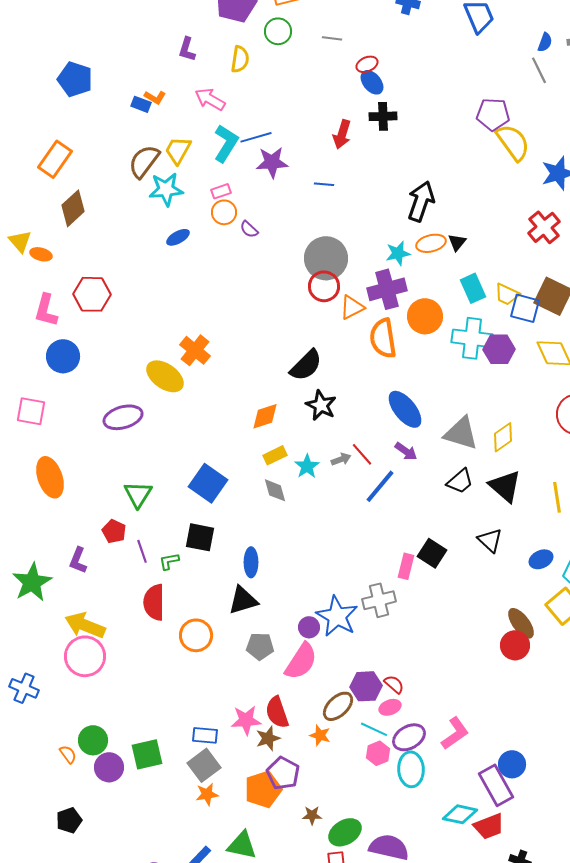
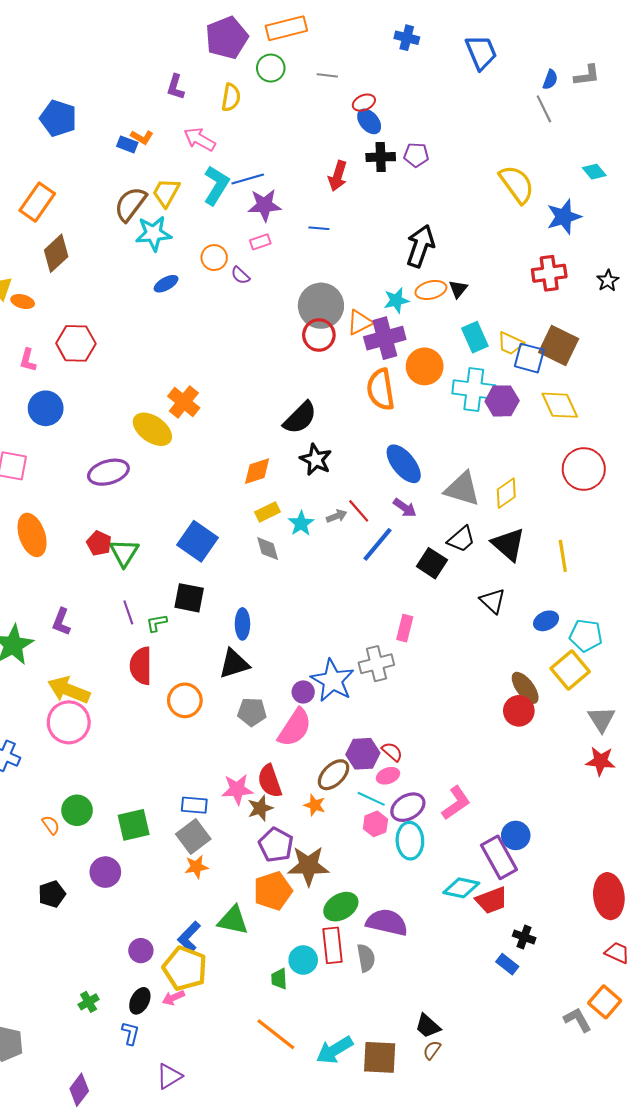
purple pentagon: (493, 114) -> (416, 155), moved, size x0.7
pink rectangle: (221, 191) -> (260, 242), moved
red cross: (544, 227) -> (549, 273), turned 32
orange triangle: (352, 307) -> (360, 322), moved
pink L-shape: (46, 310) -> (28, 360), size x0.7
red pentagon: (114, 531) -> (99, 543), moved
black square: (432, 553) -> (432, 563), moved
purple circle: (109, 767) -> (105, 872), moved
orange pentagon: (263, 789) -> (273, 891), moved
brown star: (312, 815) -> (308, 866), moved, size x2.0

